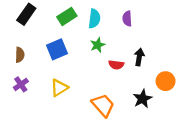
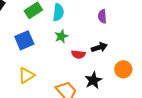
purple semicircle: (127, 19) -> (102, 16), moved
black arrow: (139, 57) -> (99, 47), turned 63
black star: (143, 99) -> (93, 80), moved

